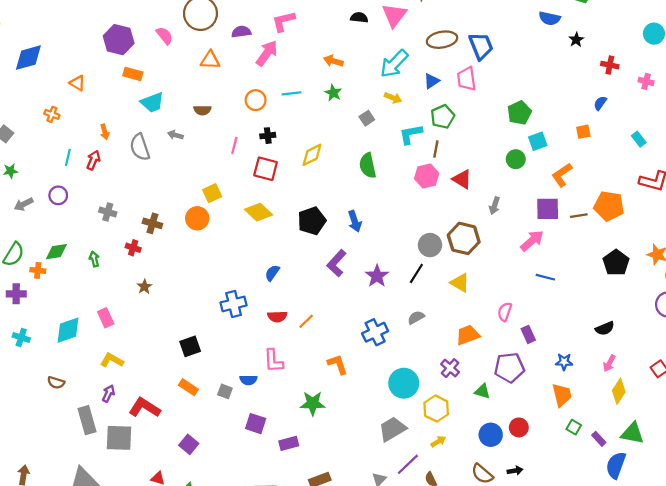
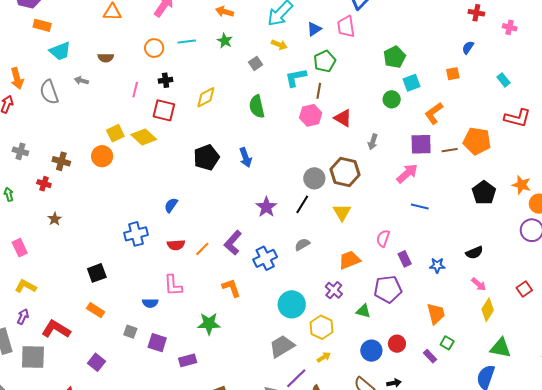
orange arrow: (105, 132) -> (17, 78), size x1.5
yellow diamond: (258, 212) -> (144, 137), moved
purple L-shape: (337, 263) -> (233, 243), moved
yellow triangle: (460, 283) -> (342, 212), turned 30
blue star: (564, 362) -> (437, 265), moved
pink arrow: (609, 363) -> (479, 284), turned -77
gray square: (225, 391) -> (130, 332), moved
purple rectangle: (599, 439) -> (430, 356), moved

